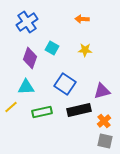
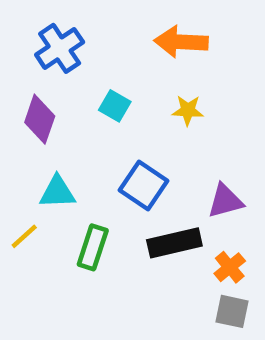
orange arrow: (82, 19) -> (181, 42), size x1.6
purple diamond: (30, 58) -> (40, 119), moved
green rectangle: (42, 112) -> (93, 247), turned -60

